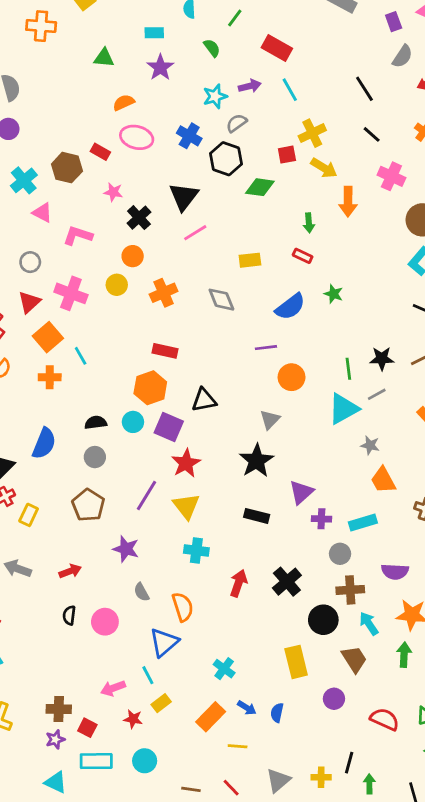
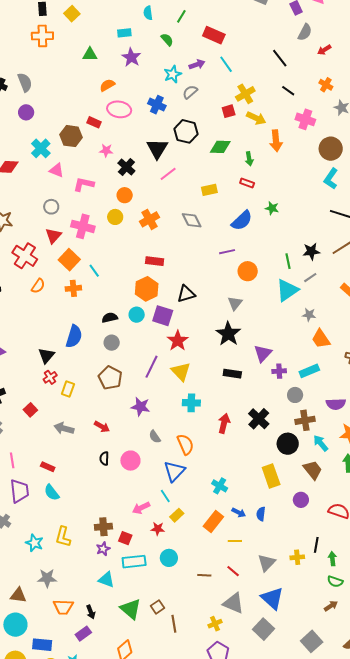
black hexagon: (226, 159) -> (186, 131), moved
green diamond: (260, 187) -> (220, 147), moved
red arrow: (70, 571) -> (102, 427), turned 56

